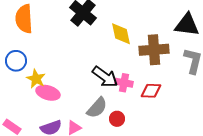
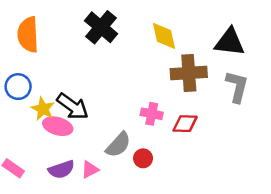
yellow diamond: (121, 34) -> (164, 36), moved
black arrow: (105, 77) -> (73, 106), moved

